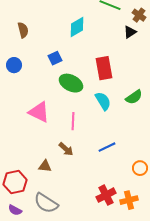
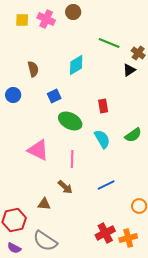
brown semicircle: (23, 30) -> (33, 69), moved
blue circle: (14, 65) -> (13, 95), moved
red rectangle: (104, 68) -> (103, 106), size x0.6

